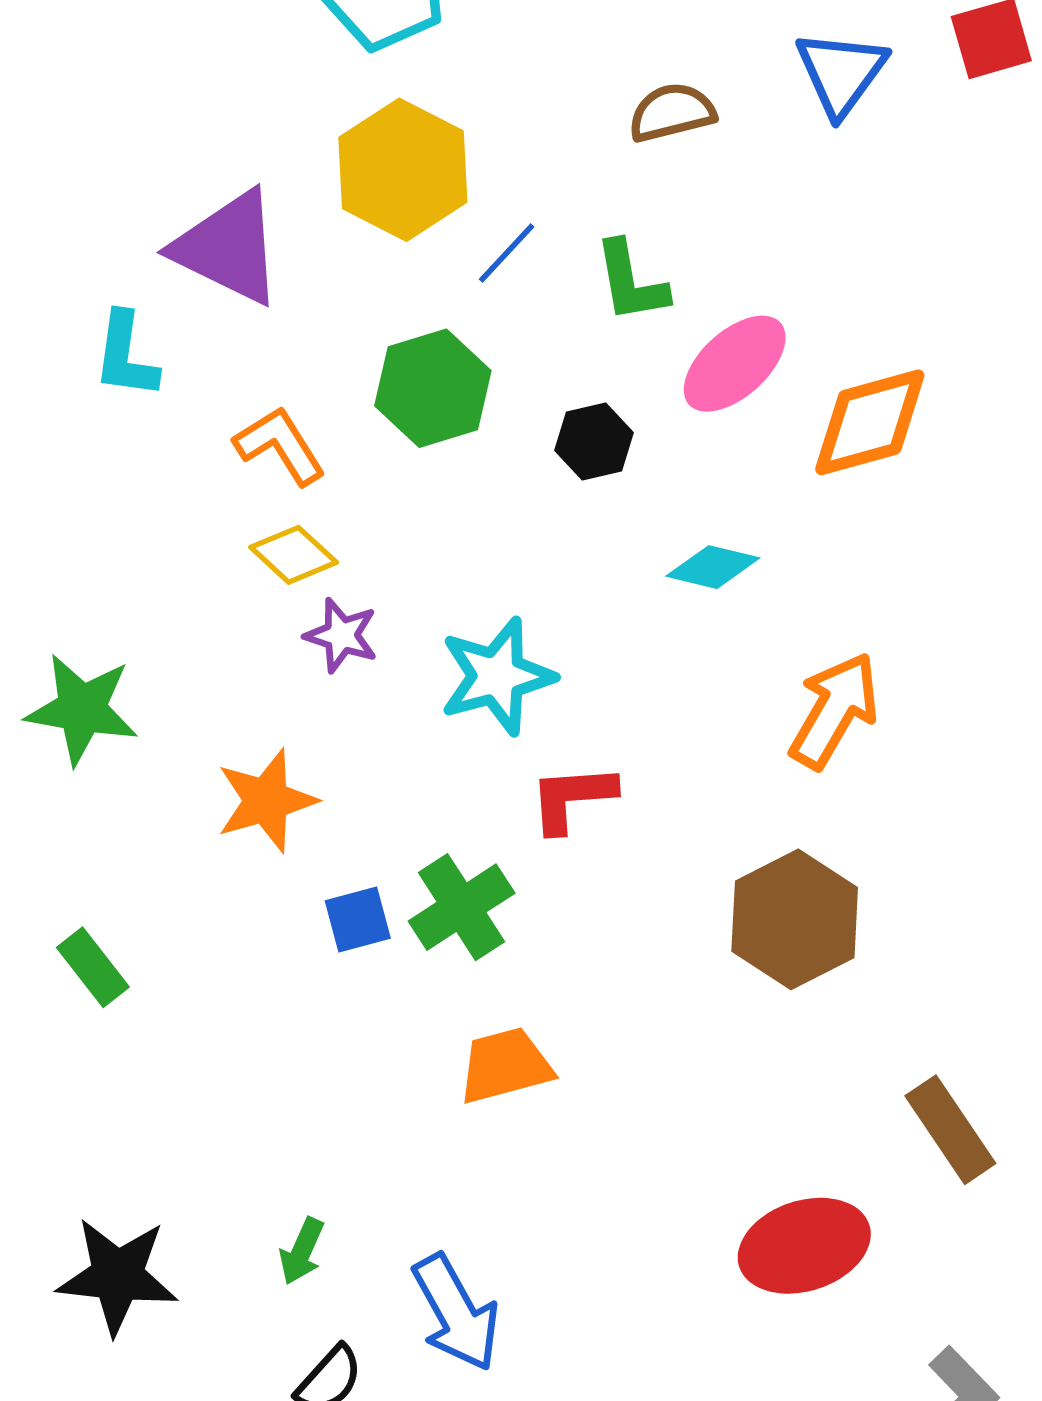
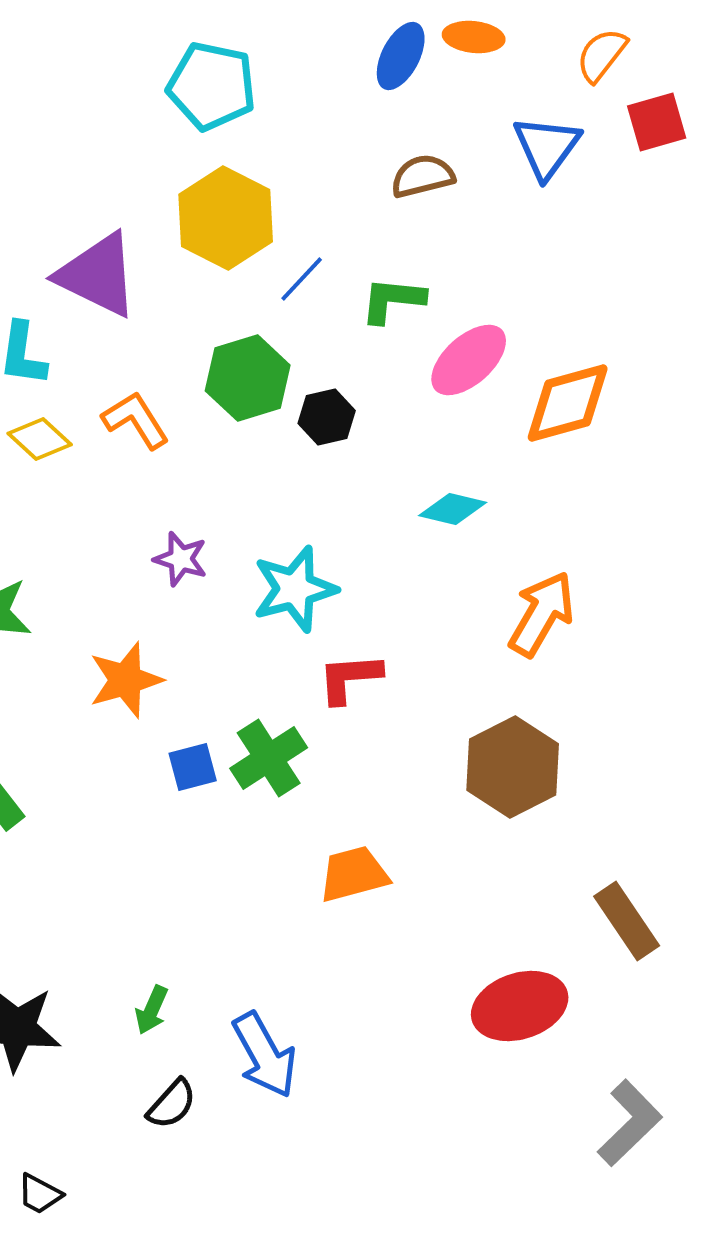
green L-shape: (631, 282) -> (393, 300), turned 106
black hexagon: (594, 441) -> (327, 417), moved
yellow diamond: (294, 555) -> (40, 439), moved
orange trapezoid: (505, 1066) -> (354, 874), moved

